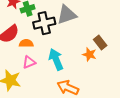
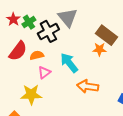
gray triangle: (67, 15) -> (68, 18), turned -35
brown rectangle: (100, 42) -> (107, 35), size x1.5

